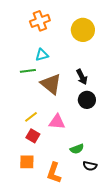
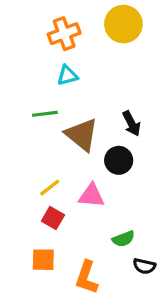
yellow circle: (83, 30) -> (123, 24), moved
cyan triangle: (42, 55) -> (67, 75), moved
black circle: (87, 100) -> (119, 160), moved

